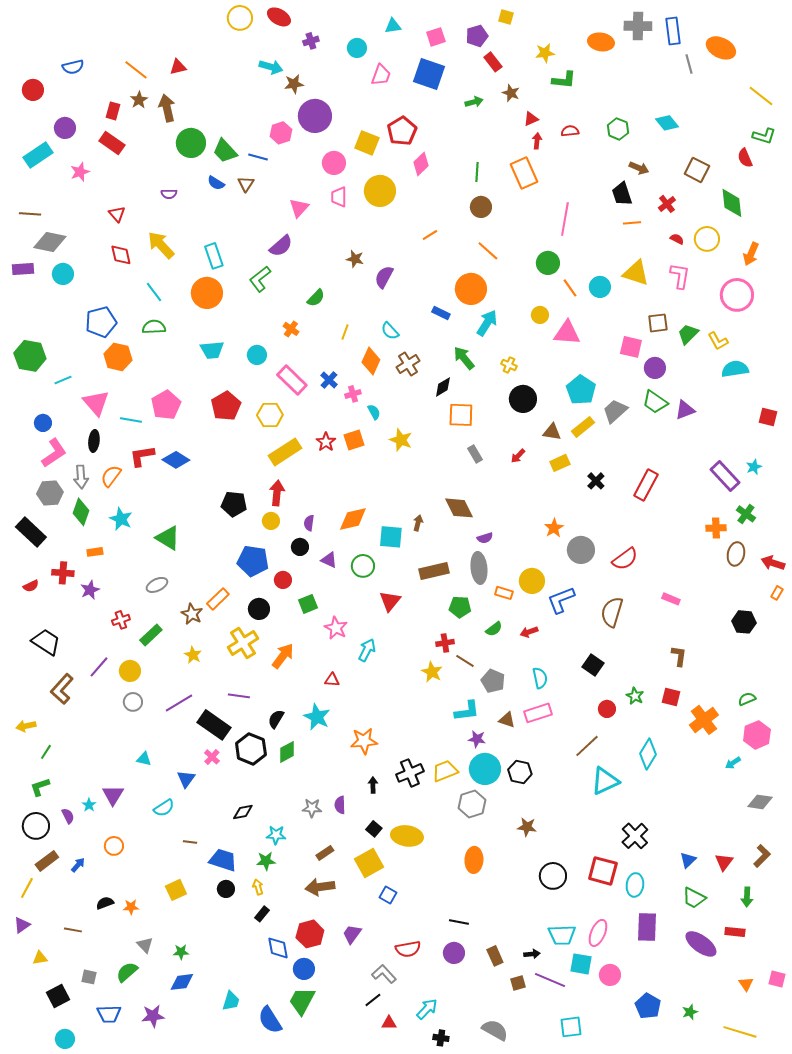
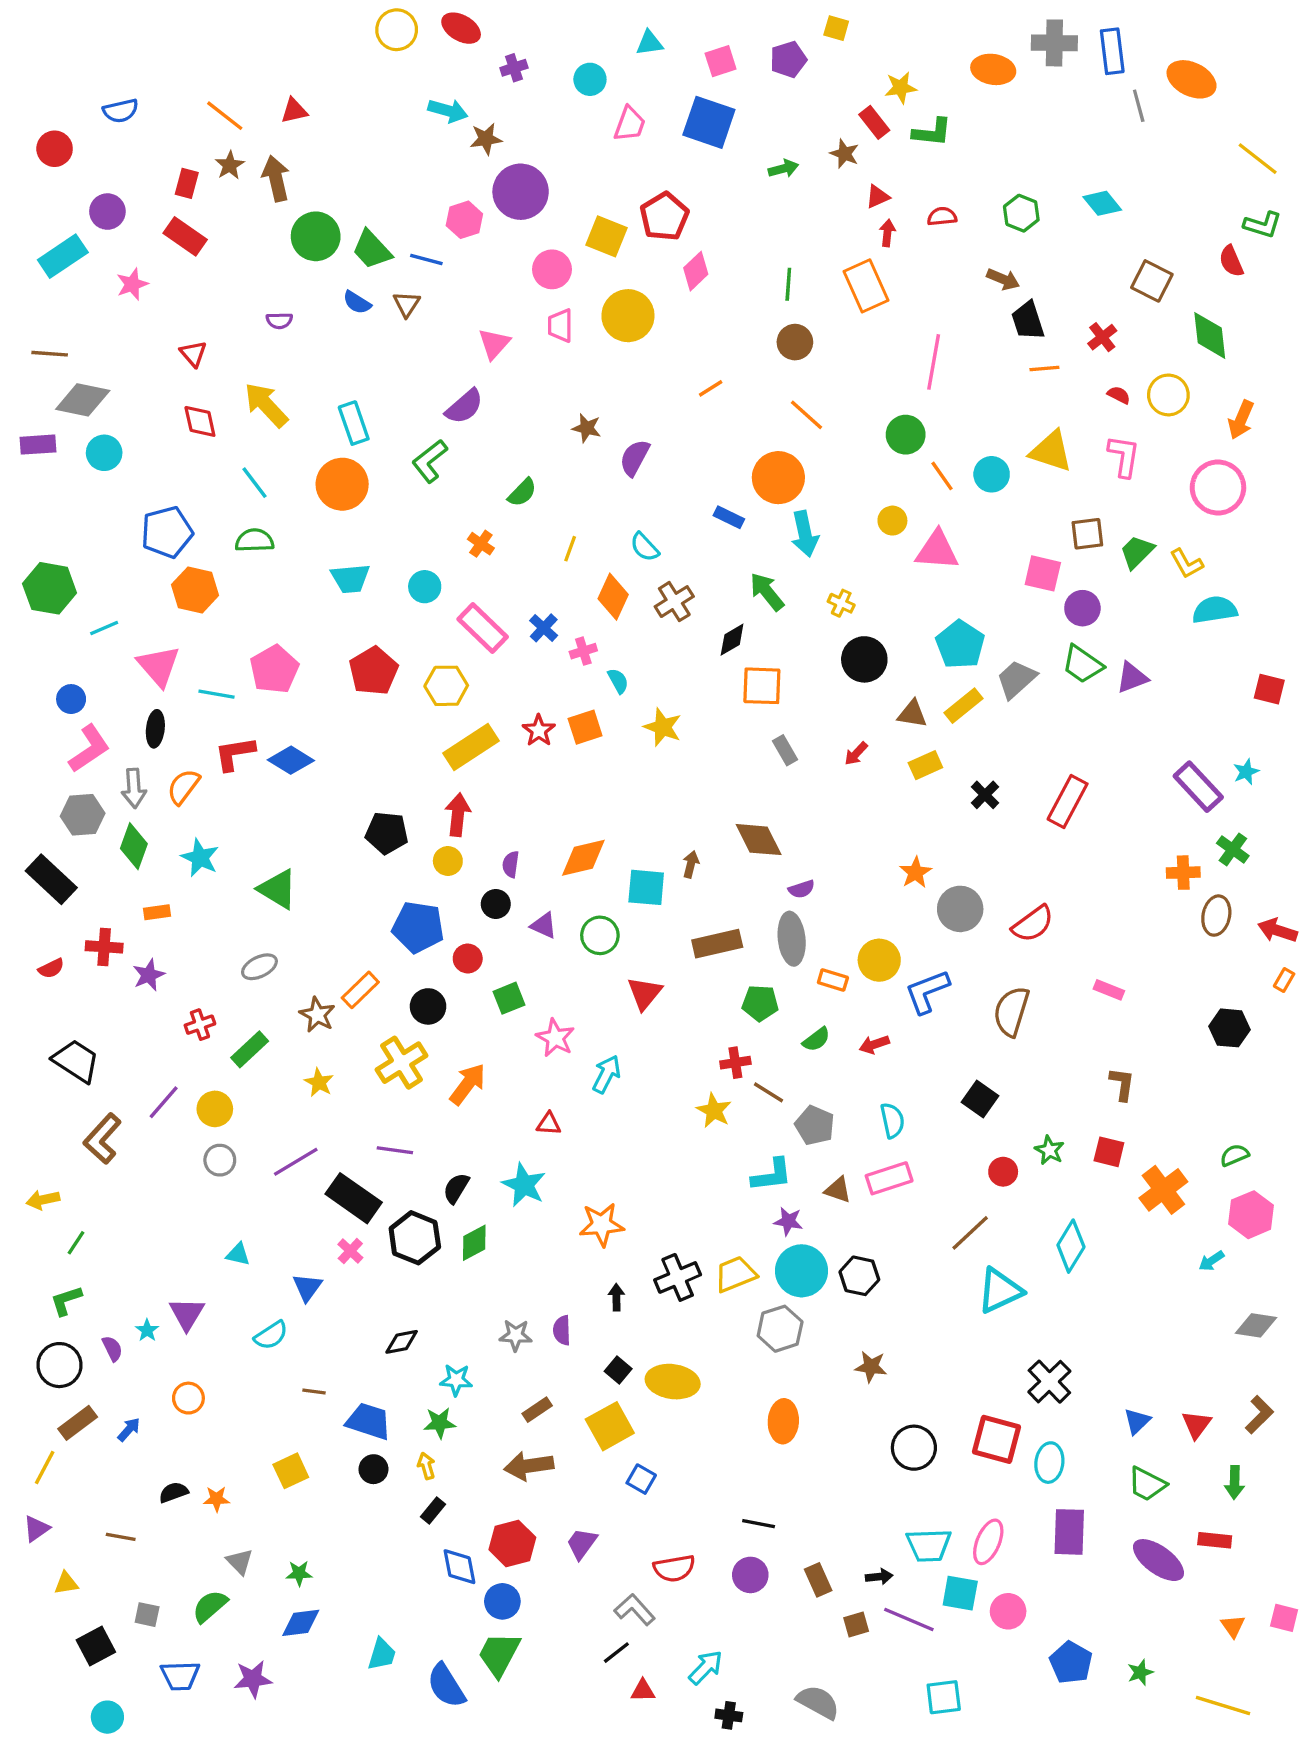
red rectangle: (493, 62) -> (874, 122), moved
brown arrow: (639, 168) -> (1003, 279), moved
cyan arrow: (487, 323) -> (805, 534), turned 136

